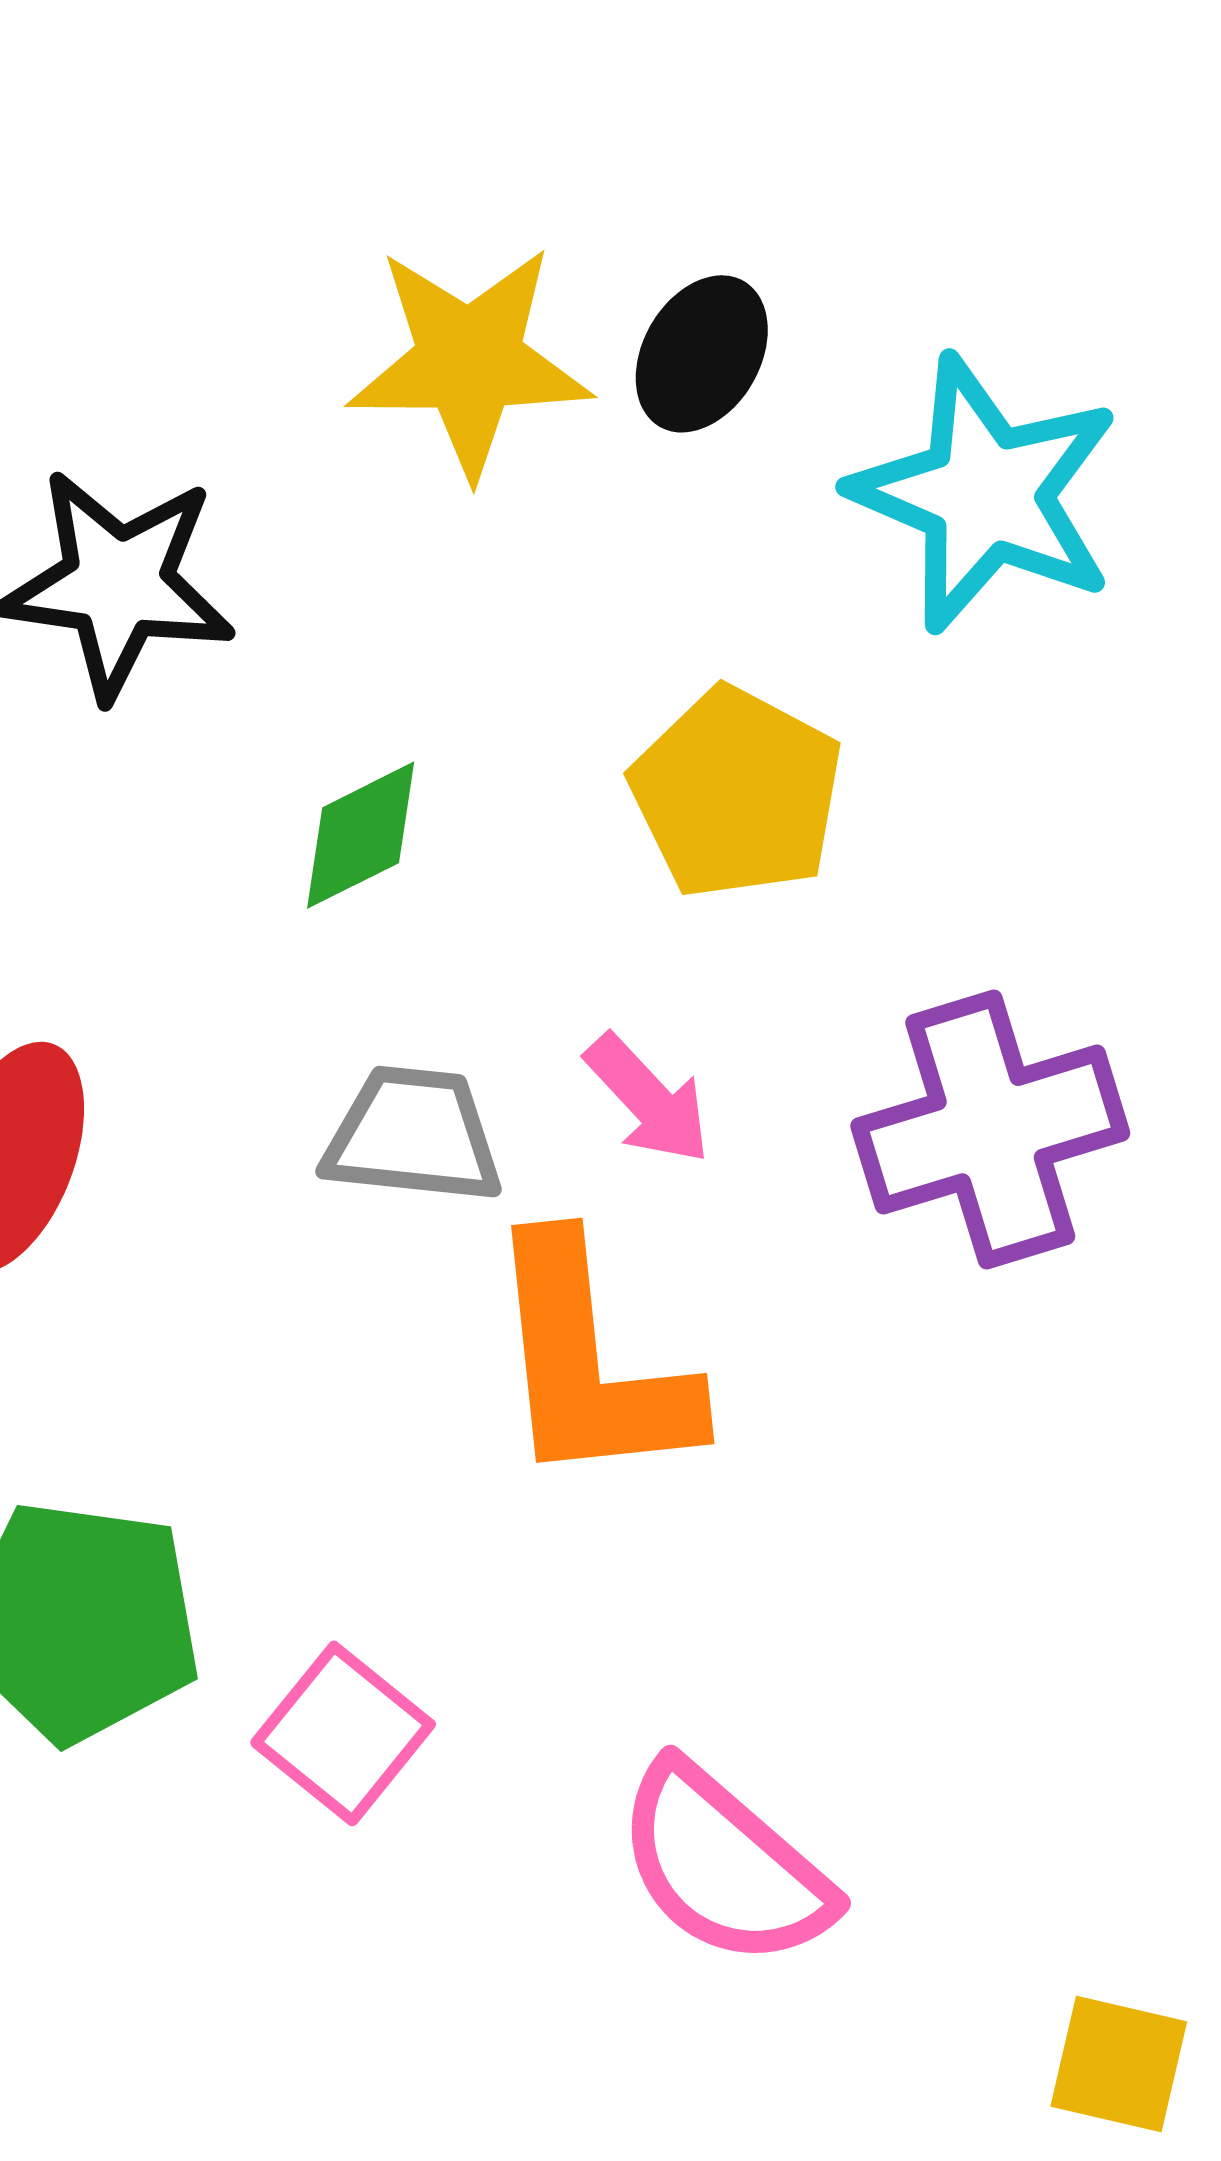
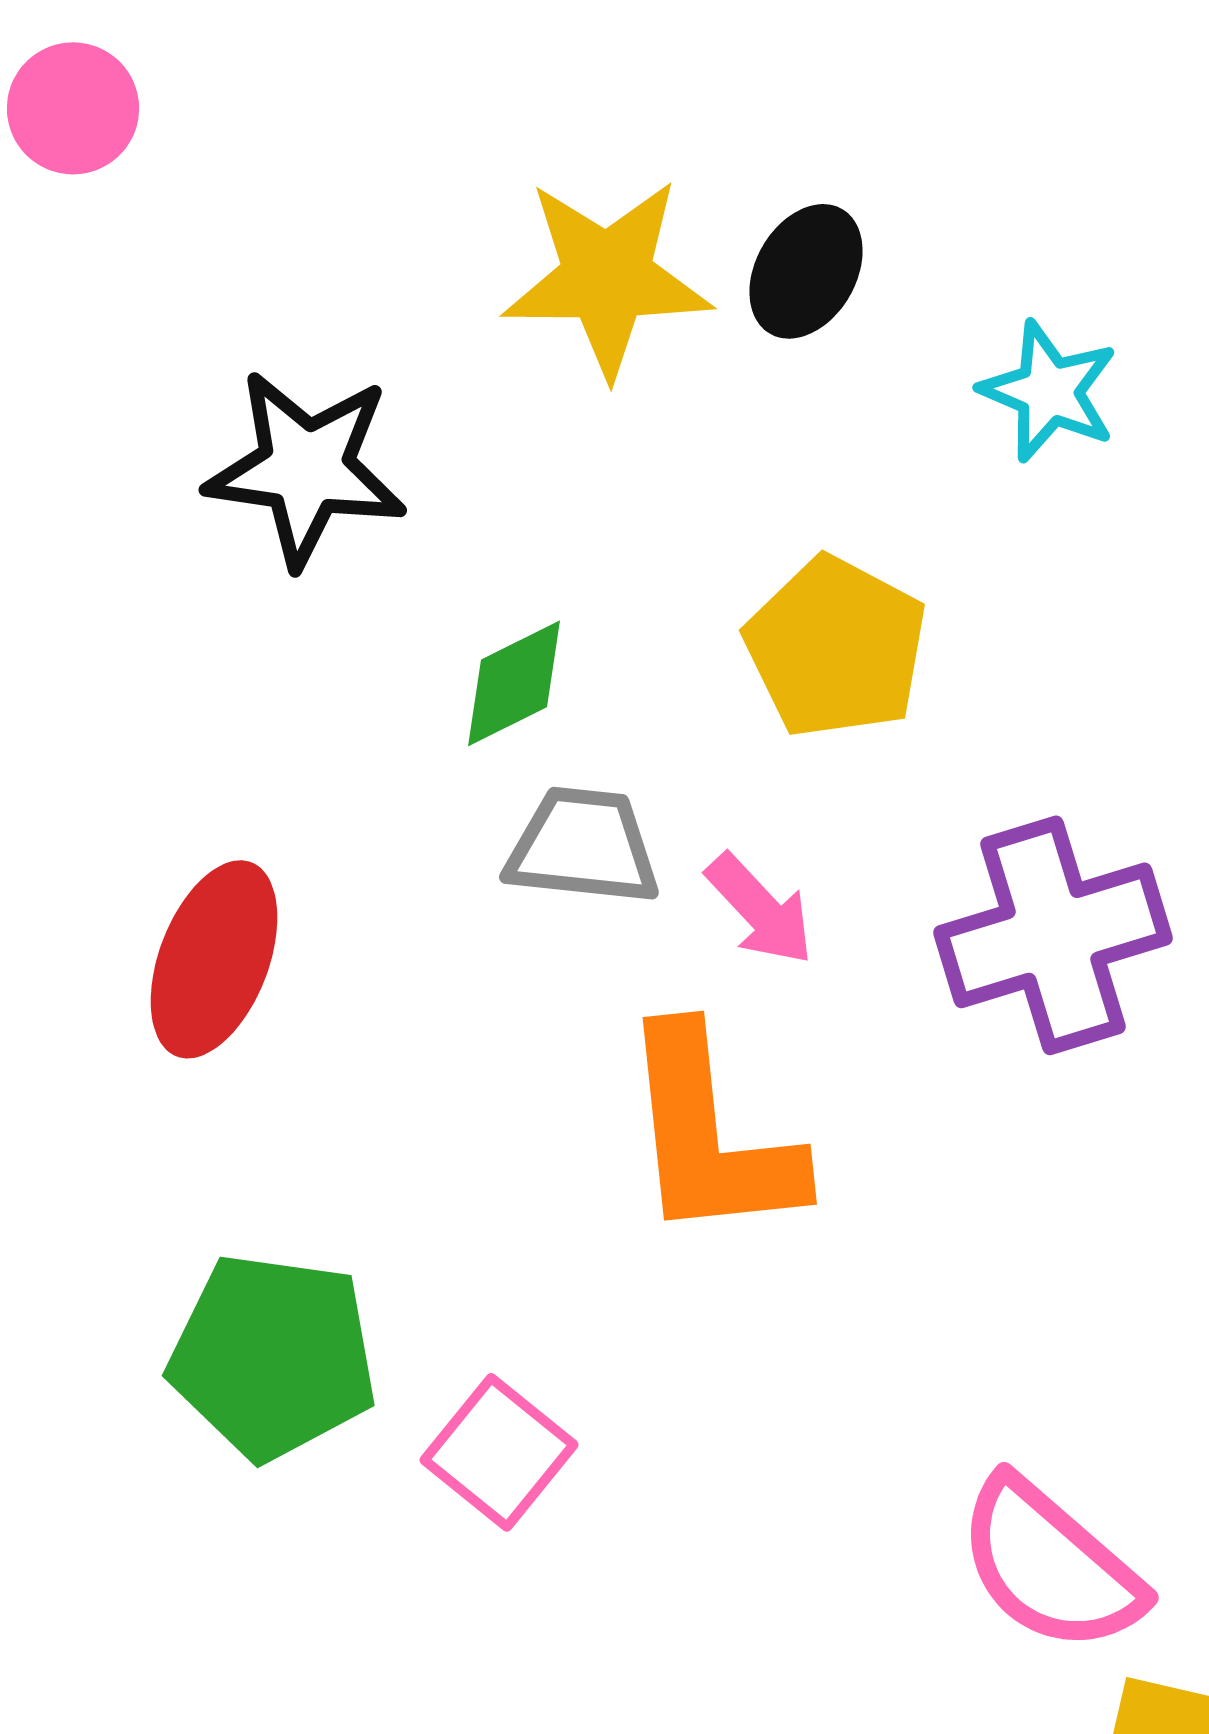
cyan star: (986, 494) -> (1049, 391), size x0.6
gray trapezoid: (413, 1135) -> (583, 846), moved
pink semicircle: (724, 1865) -> (1050, 1565), moved

